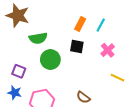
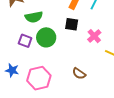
pink cross: (108, 50) -> (94, 36), moved
purple square: (19, 71) -> (25, 41), moved

